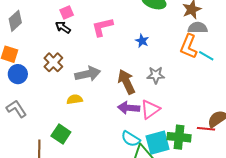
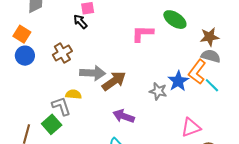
pink L-shape: (102, 27) -> (143, 34), moved
blue star: (142, 41) -> (178, 81), moved, size x1.5
brown arrow: (126, 82) -> (114, 81), moved, turned 65
gray L-shape: (16, 109) -> (61, 106), moved
pink triangle: (150, 109) -> (191, 127), moved

